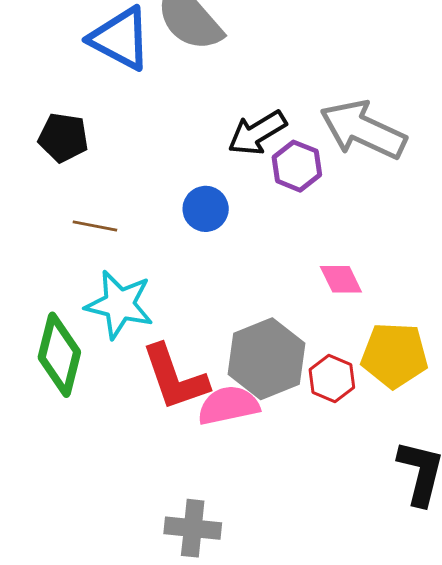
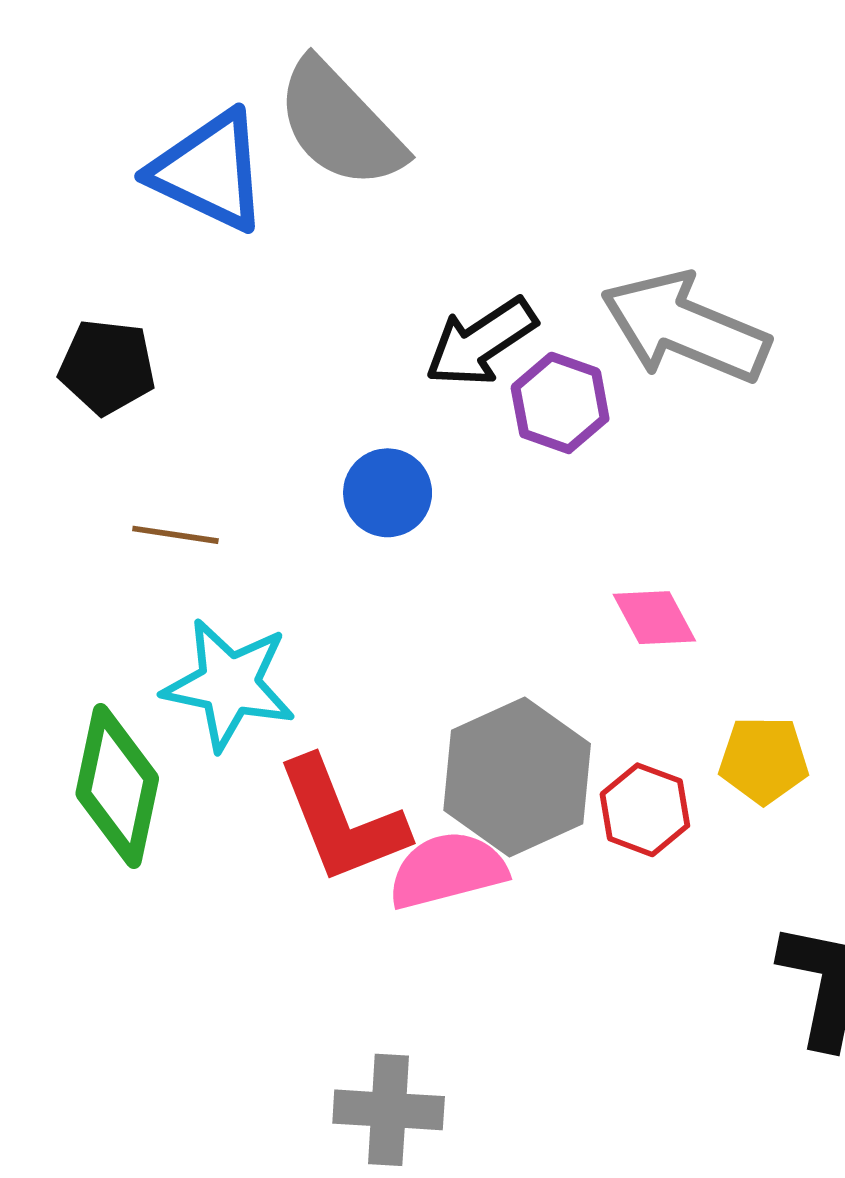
yellow pentagon: (394, 355) -> (764, 760), size x0.7

